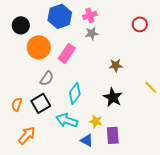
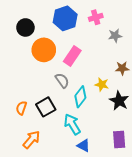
gray star: (92, 33) -> (115, 36), moved
gray semicircle: (47, 78) -> (62, 80), moved, turned -70
cyan arrow: (67, 120) -> (72, 124), turned 40
yellow star: (96, 121) -> (102, 85), moved
blue triangle: (87, 140) -> (83, 146), moved

